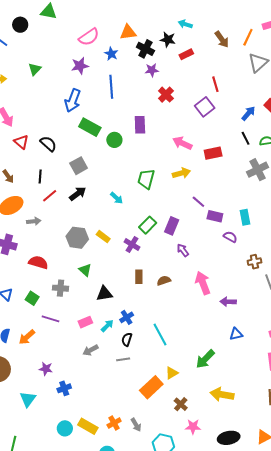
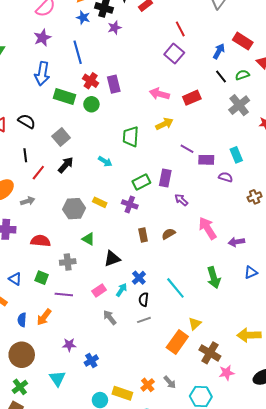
blue star: (111, 54) -> (83, 18), moved
red cross: (166, 95) -> (91, 81), moved
green rectangle: (148, 225) -> (141, 182), turned 30
gray arrow: (90, 350) -> (110, 317), turned 91
green arrow: (205, 359) -> (214, 278), moved, turned -50
brown cross: (181, 404) -> (210, 353), size x1.5

